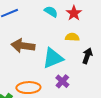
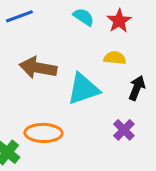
purple cross: (62, 81) -> (124, 130), moved

